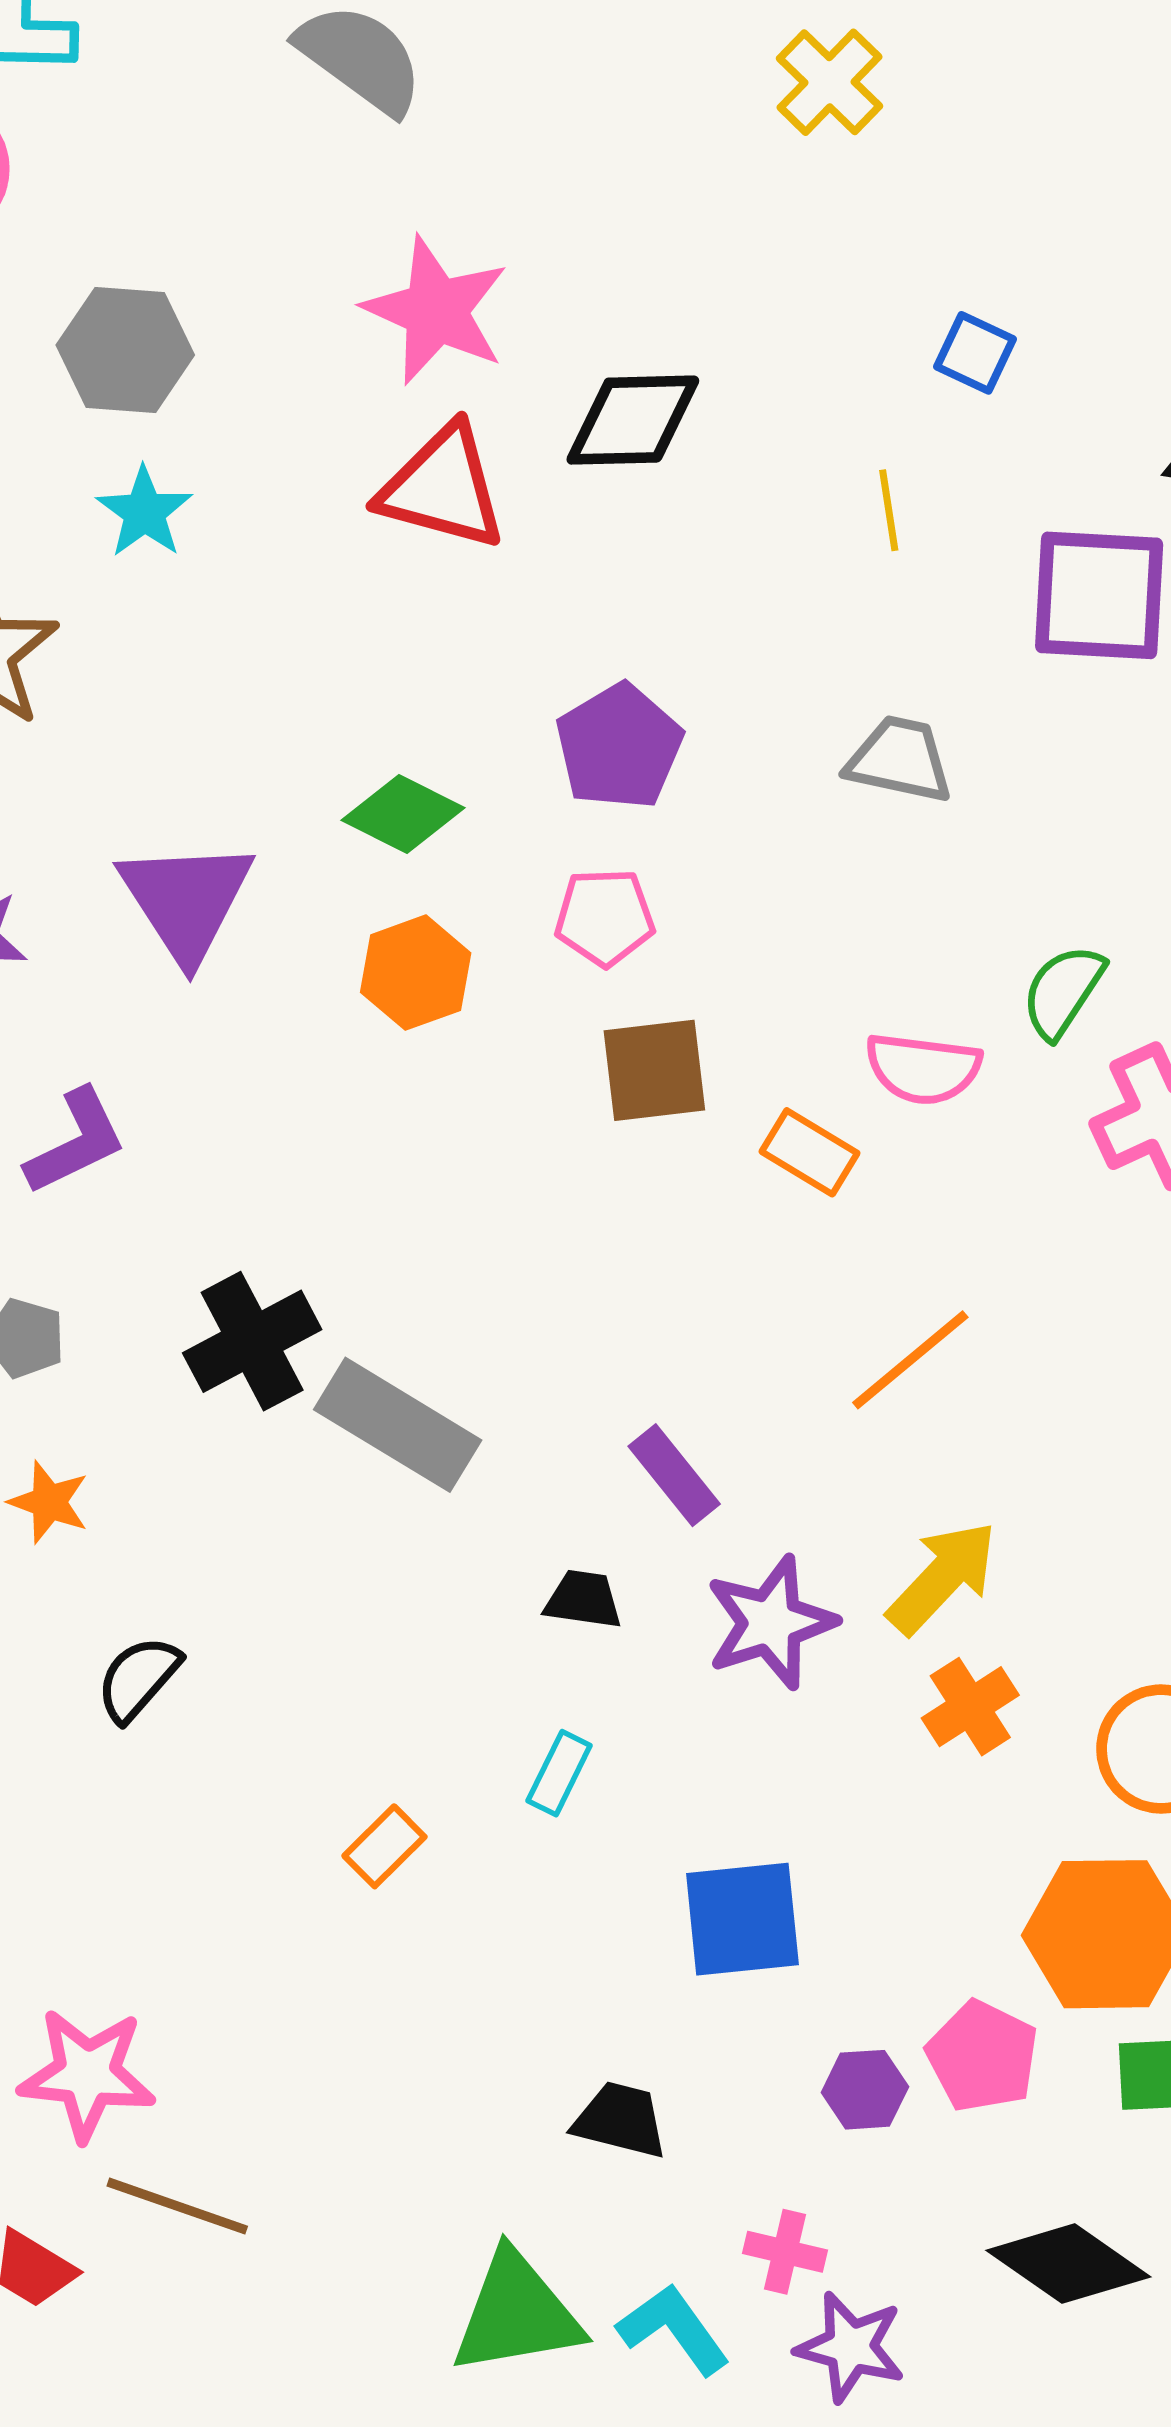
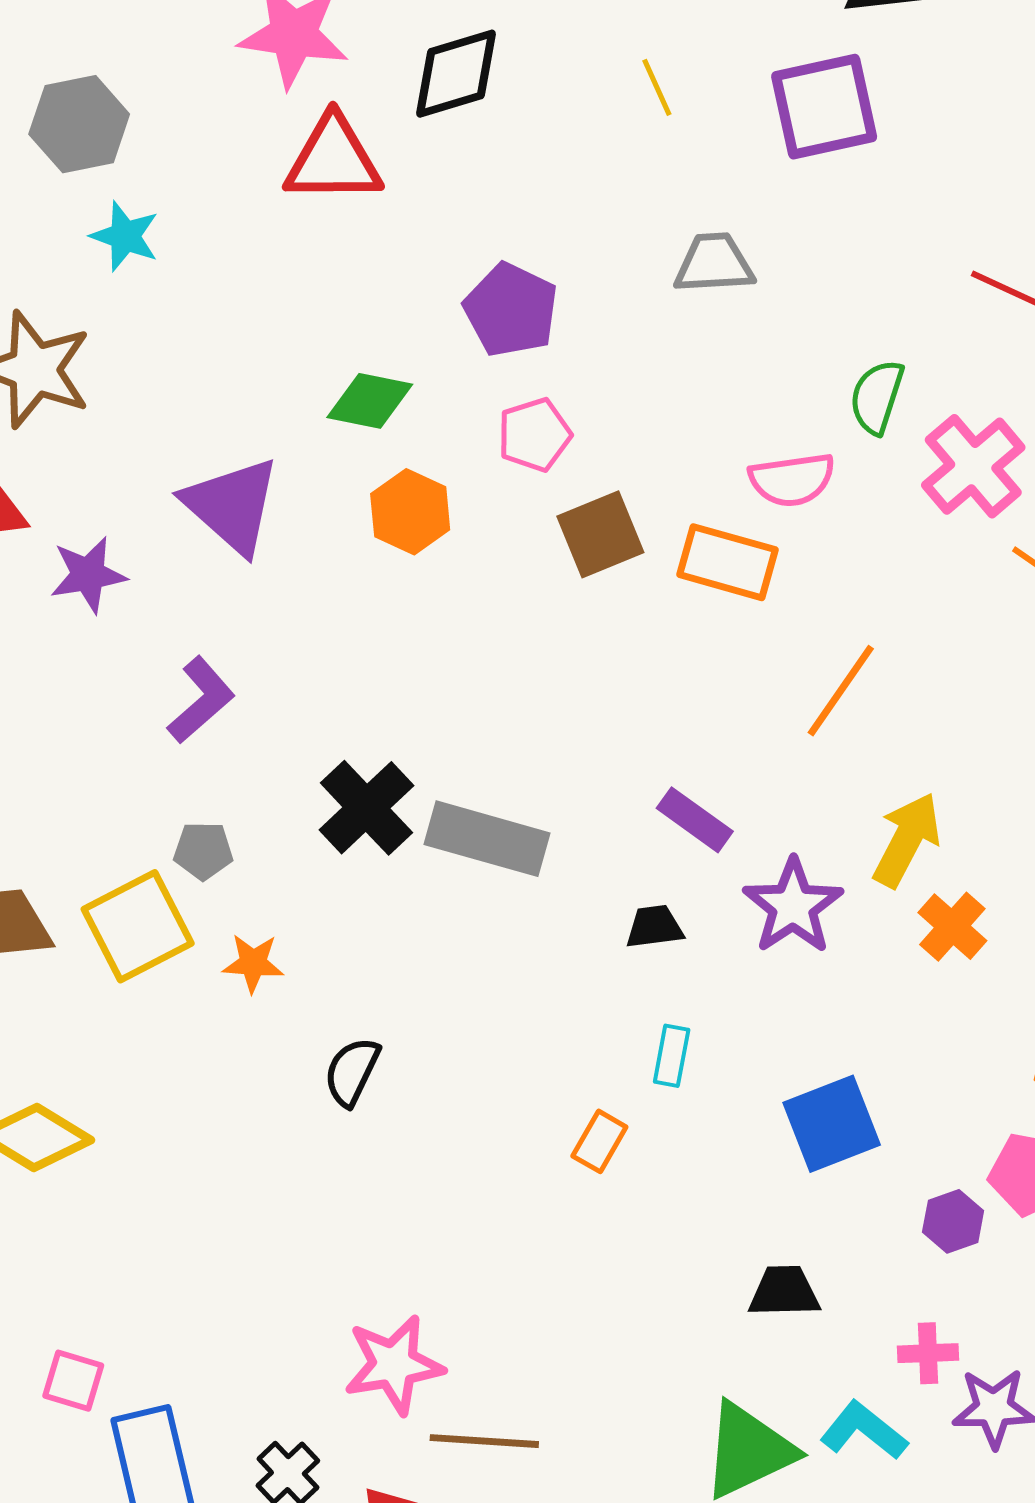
orange rectangle: (810, 1152) -> (728, 562), size x1.4
orange rectangle: (384, 1846) -> (599, 1141), moved

